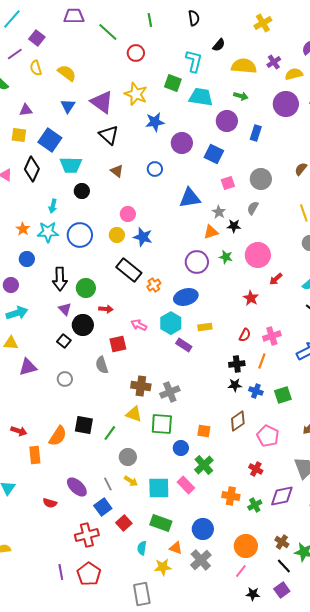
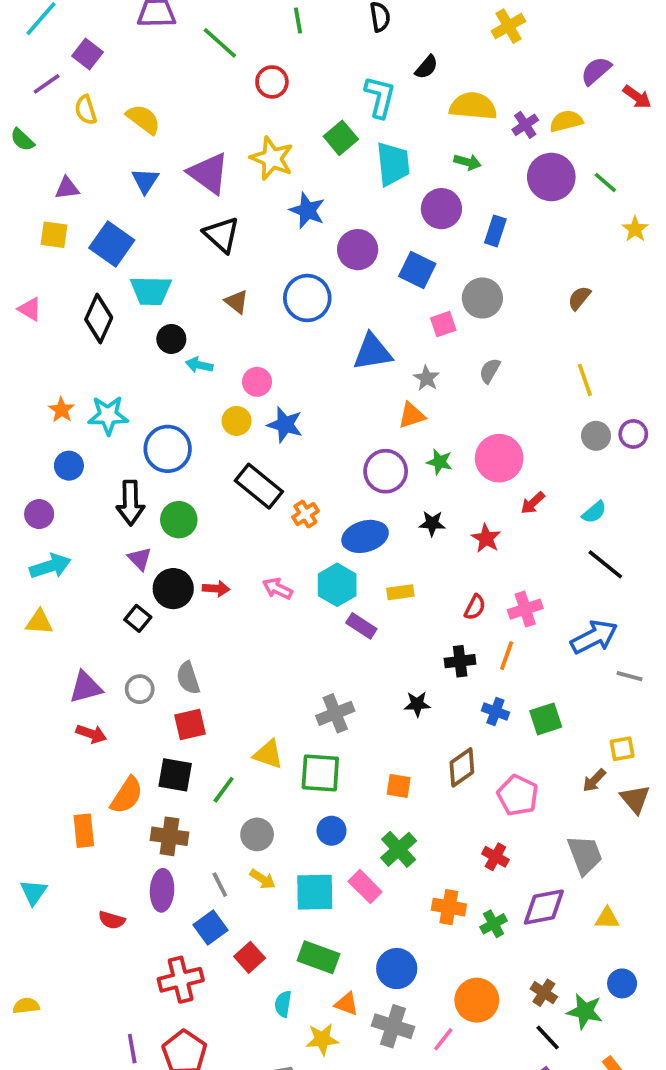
purple cross: (274, 62) -> (525, 125), moved
green square: (173, 83) -> (341, 138), turned 30
cyan trapezoid: (201, 97) -> (393, 164), turned 75
blue star: (155, 122) -> (307, 210), turned 30
black diamond: (32, 169) -> (99, 319), moved
blue circle: (155, 169) -> (307, 298), size x1.6
gray circle: (261, 179) -> (482, 298), moved
cyan arrow: (53, 206) -> (199, 365), moved, turned 88
black star: (234, 226) -> (432, 523), moved
blue circle: (80, 235) -> (168, 449), moved
red arrow: (106, 309) -> (216, 589), moved
red square: (118, 344) -> (190, 725), moved
gray semicircle: (102, 365) -> (188, 678), moved
purple triangle: (28, 367) -> (86, 687), moved
black star: (235, 385) -> (417, 704), moved
brown cross: (141, 386) -> (169, 836), moved
red arrow: (19, 431) -> (91, 734), moved
blue circle: (181, 448) -> (332, 831), moved
purple ellipse: (77, 487) -> (162, 890), turned 50
gray cross: (201, 560) -> (393, 1026), turned -30
pink line: (241, 571) -> (443, 1039), moved

